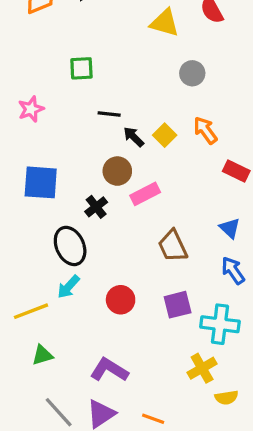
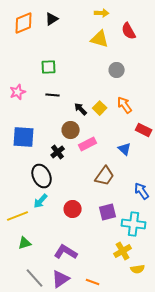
black line: (109, 114) -> (53, 95), moved
blue triangle: (230, 228) -> (125, 149), moved
brown trapezoid: (173, 246) -> (105, 176), turned -120

